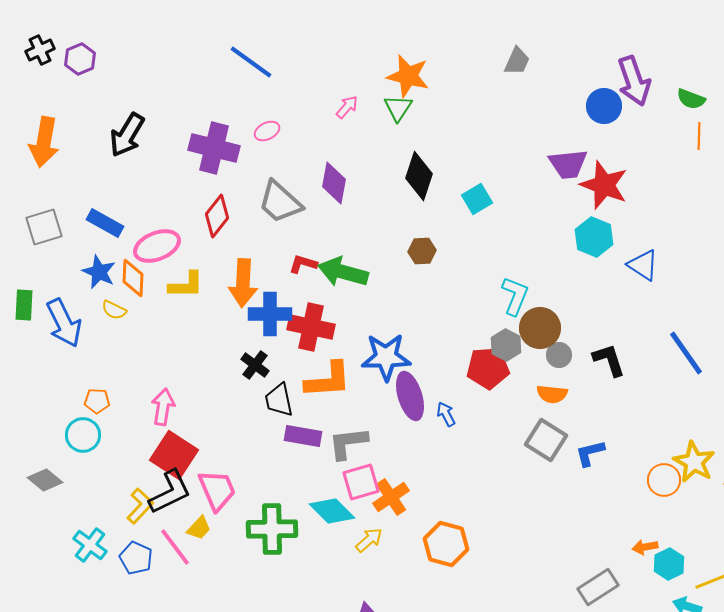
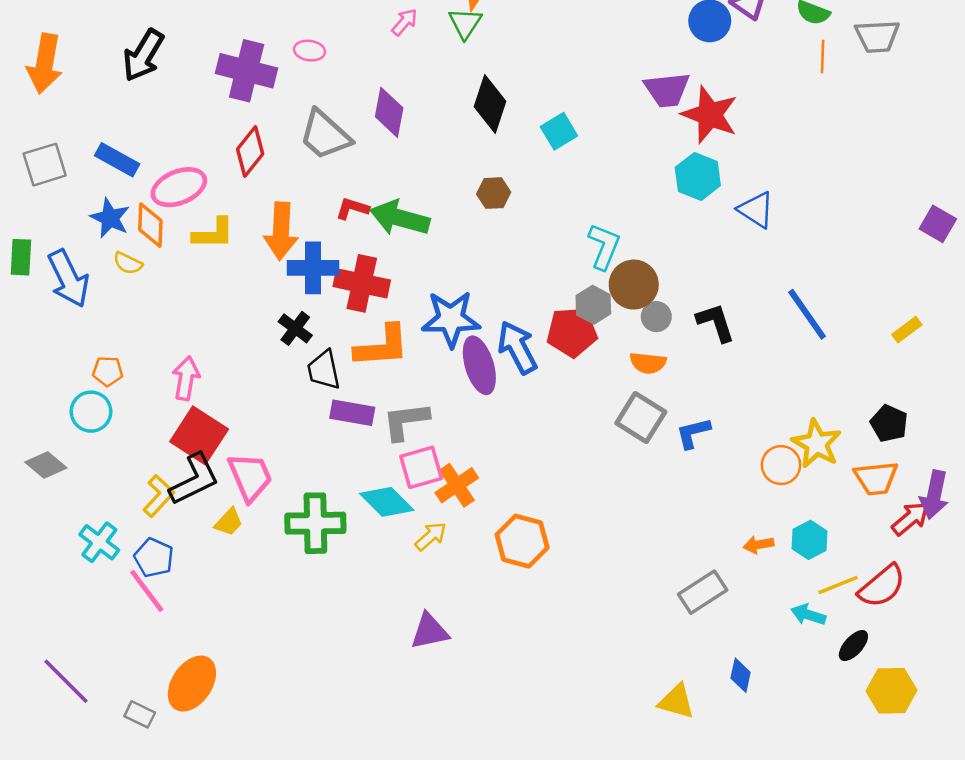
pink ellipse: (267, 131) -> (310, 51), turned 35
blue arrow: (446, 414) -> (517, 347), moved, size x1.8
pink line: (175, 547) -> (147, 591), moved
cyan hexagon: (669, 564) -> (809, 540), moved

